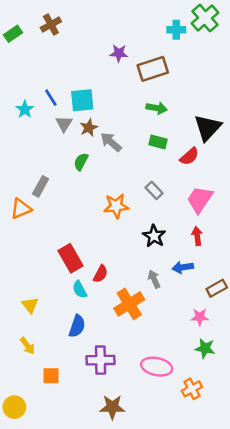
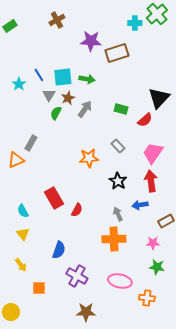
brown cross: (51, 25) -> (57, 20), moved
purple star: (119, 53) -> (91, 41), size x1.5
green arrow: (157, 108) -> (87, 79), moved
gray arrow: (111, 142) -> (85, 109), turned 84
green semicircle: (81, 162) -> (56, 113), moved
red arrow: (197, 236) -> (151, 181), size x1.5
cyan semicircle: (80, 290) -> (23, 211), moved
orange cross: (129, 304) -> (114, 239), moved, turned 30
purple cross: (101, 360) -> (77, 276), turned 30
orange cross: (192, 389) -> (147, 298), turned 35

